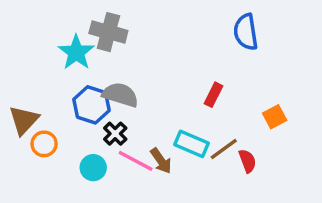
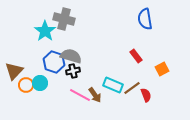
red rectangle: (214, 95) -> (136, 56), moved, turned -64
black cross: (115, 134) -> (73, 71), moved, turned 32
cyan circle: (93, 168) -> (40, 83), moved

